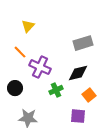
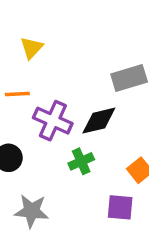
orange line: (20, 52) -> (17, 94), turned -48
black diamond: (78, 73) -> (99, 121), moved

